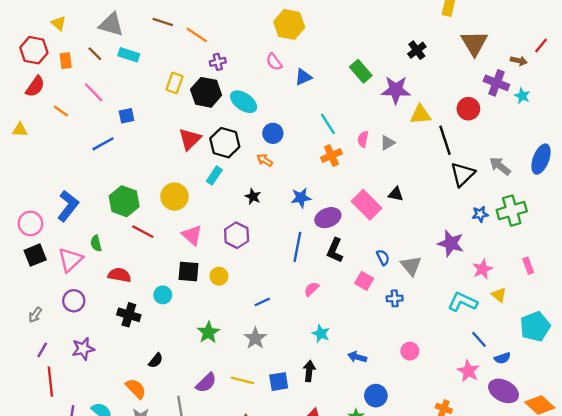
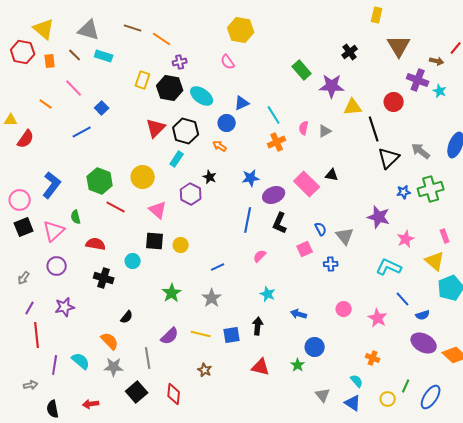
yellow triangle: (59, 23) -> (44, 29), size x1.6
blue triangle: (303, 77) -> (242, 103), moved
red semicircle: (35, 86) -> (26, 139), moved
blue square: (126, 116) -> (102, 108), turned -32
purple hexagon: (237, 235) -> (191, 194), moved
pink square: (364, 281) -> (305, 249), turned 35
yellow triangle: (499, 295) -> (435, 261), moved, size x1.5
pink star: (468, 371) -> (378, 318), moved

